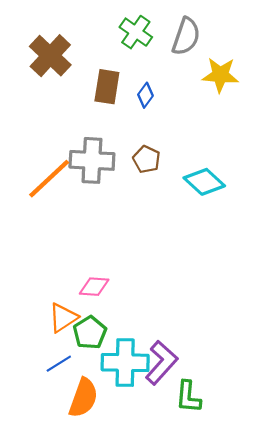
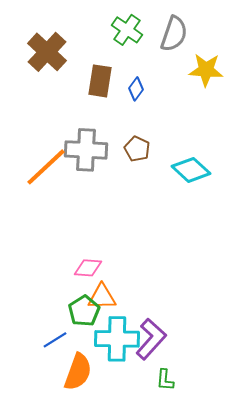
orange triangle: (63, 318) -> (102, 297), moved, turned 32
green L-shape: (188, 397) -> (165, 380), moved, size x0.7

